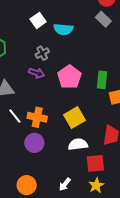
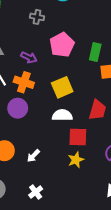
gray cross: (42, 53) -> (37, 17), turned 32
purple arrow: (37, 73) -> (29, 57), moved
white arrow: (65, 184) -> (33, 156), moved

